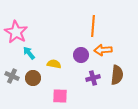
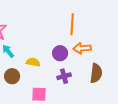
purple cross: (93, 78) -> (64, 76), moved

